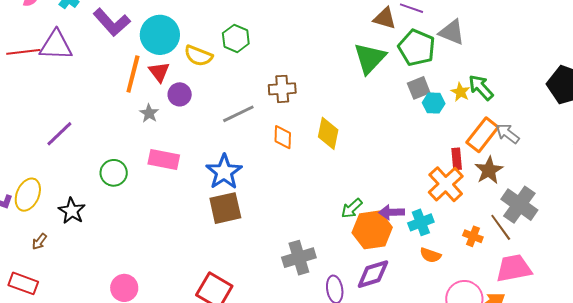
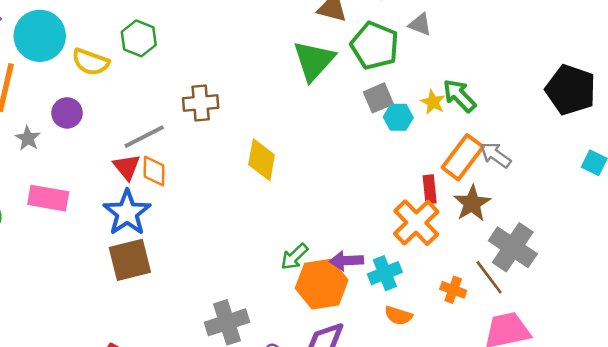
gray triangle: (452, 32) -> (420, 24), size x0.7
red triangle: (159, 72) -> (127, 167), moved
orange diamond: (283, 137) -> (154, 171), moved

